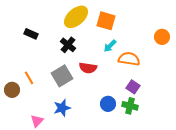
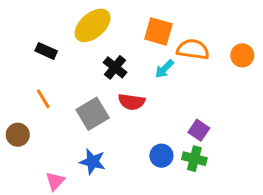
yellow ellipse: (76, 17) -> (93, 25), moved
black cross: (68, 45) -> (115, 67), moved
orange semicircle: (129, 59) -> (193, 49), moved
orange line: (29, 78) -> (43, 99), moved
blue star: (62, 108) -> (93, 162), turned 30

